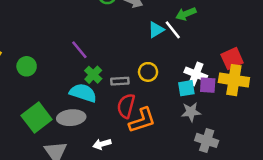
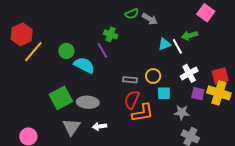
green circle: (27, 66) -> (66, 51), moved
white cross: (196, 74) -> (189, 73), moved, turned 30
green cross: (93, 75) -> (111, 34), moved, turned -32
cyan square: (186, 88) -> (164, 93), moved
cyan semicircle: (83, 93) -> (84, 65), moved
white arrow: (102, 144) -> (99, 126), moved

